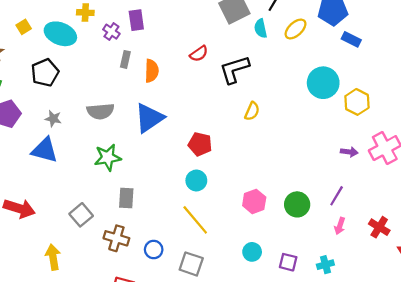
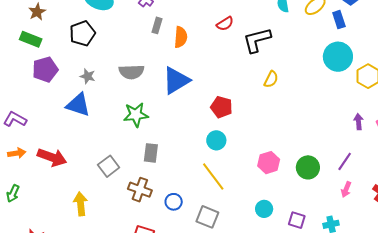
blue rectangle: (351, 39) -> (339, 20), moved, turned 42
purple arrow: (349, 152) -> (359, 122), turned -105

